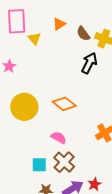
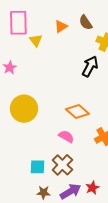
brown semicircle: (83, 34) -> (86, 23), moved
orange diamond: (64, 104) -> (77, 112), moved
pink semicircle: (59, 138) -> (66, 136), moved

